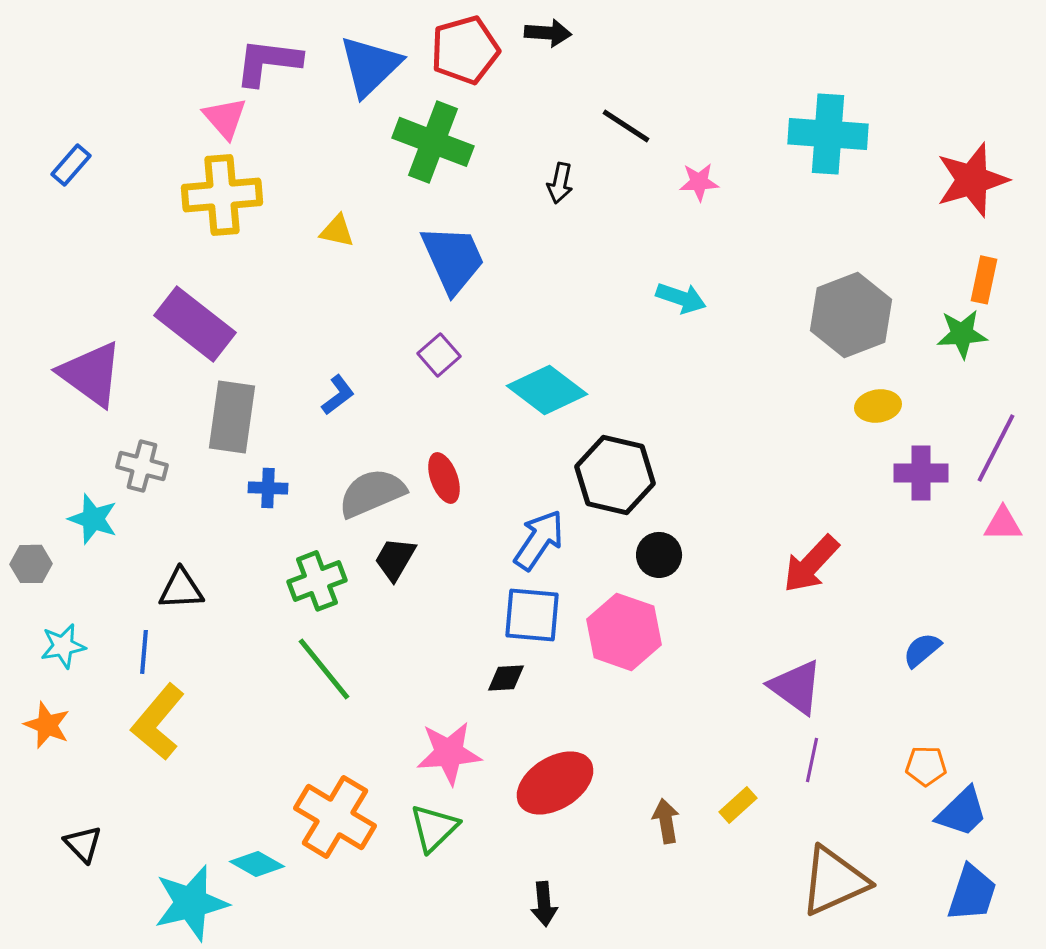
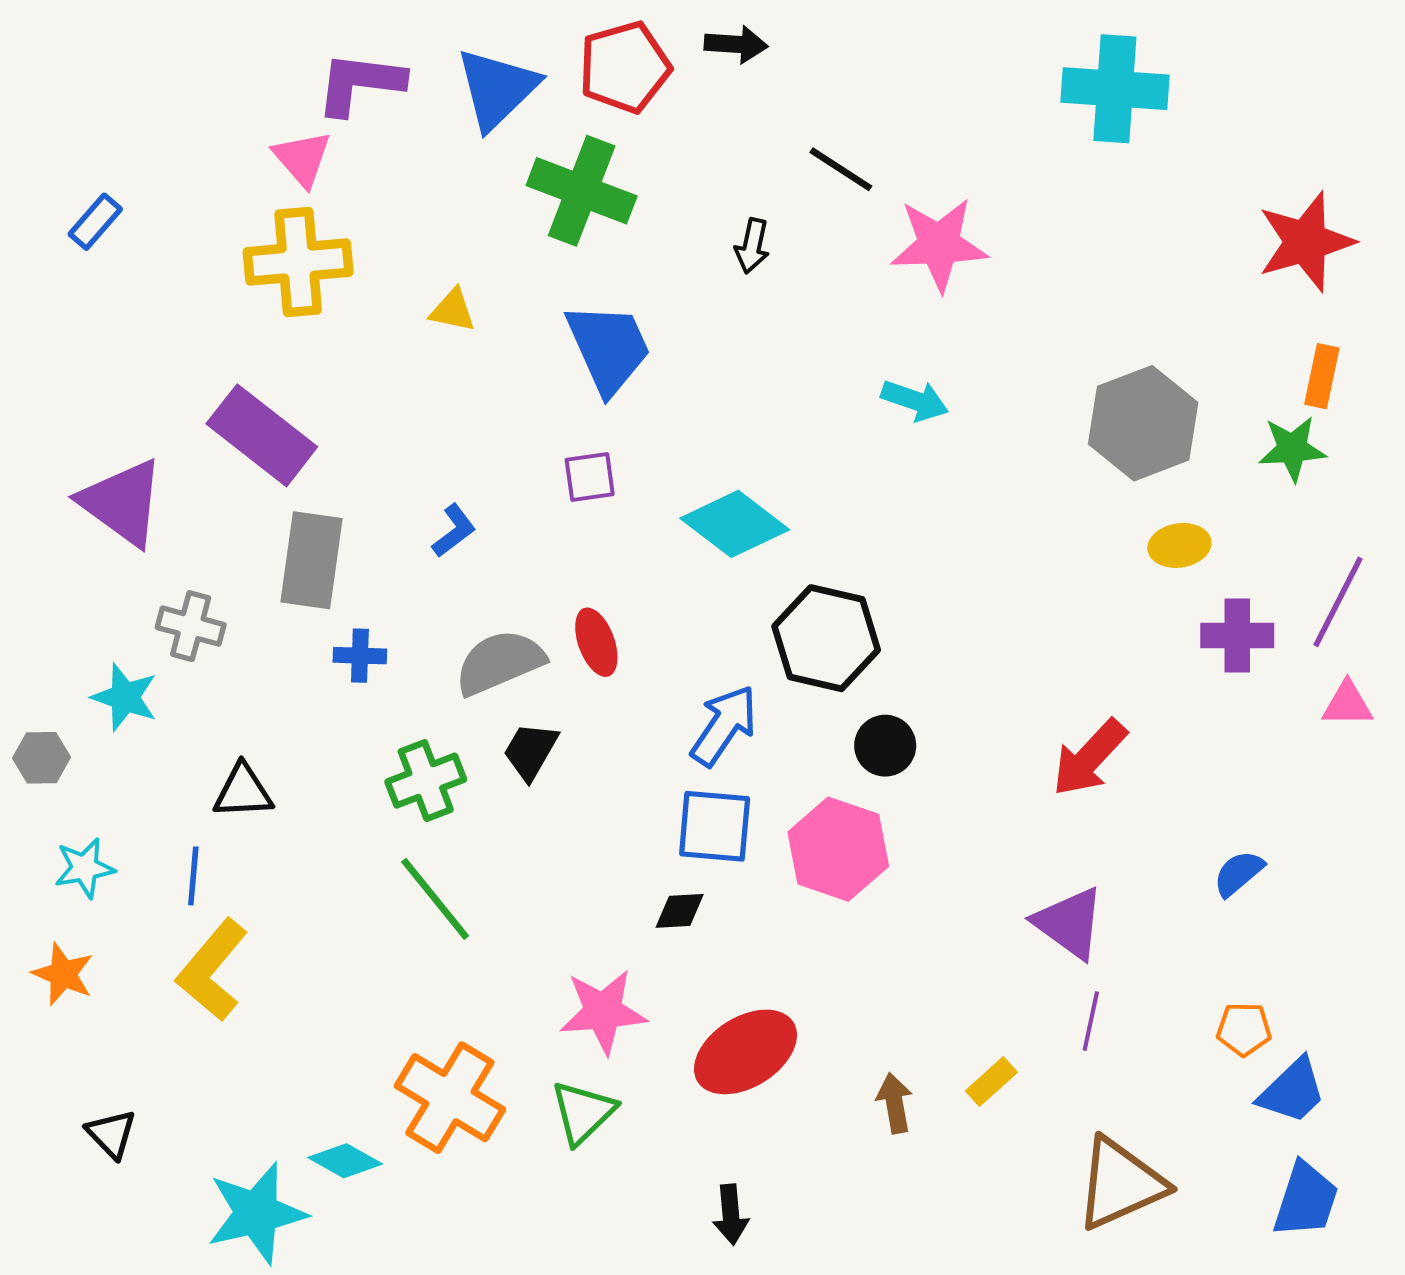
cyan cross: (828, 134) -> (1115, 89), moved
pink star: (699, 182) -> (939, 245), size x1.8
purple square: (439, 355) -> (590, 477), turned 33

